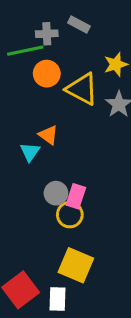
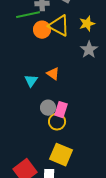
yellow triangle: (82, 89) -> (59, 26), moved
orange triangle: (48, 135) -> (53, 74), moved

